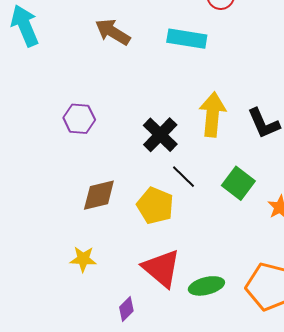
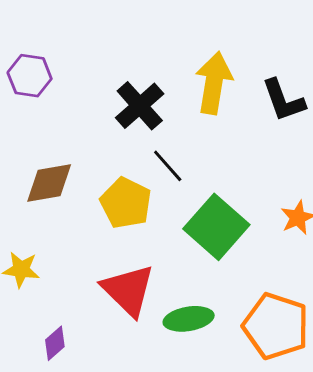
green square: (238, 183) -> (216, 227), moved, size x1.4
purple diamond: (126, 309) -> (55, 343), moved

